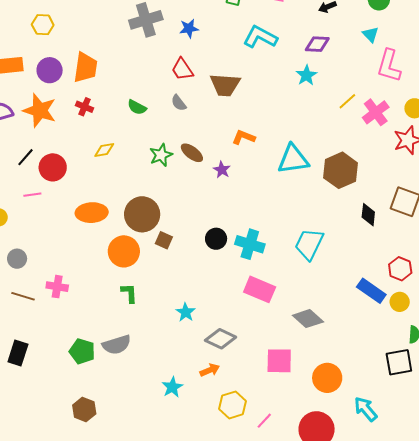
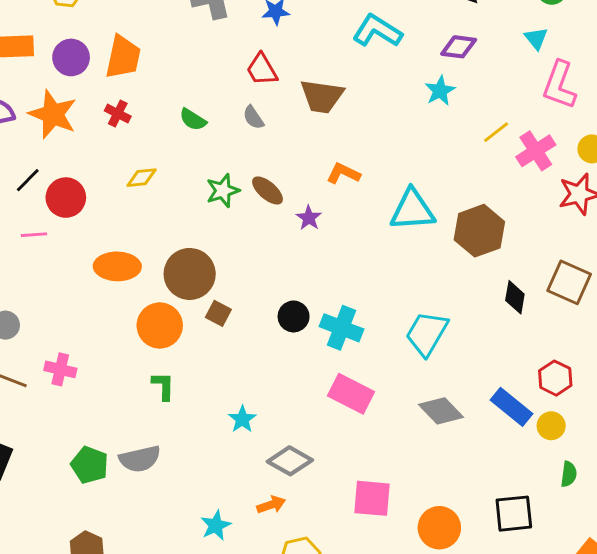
gray diamond: (308, 319) -> (441, 411), moved
black square: (399, 362) -> (514, 514), moved

